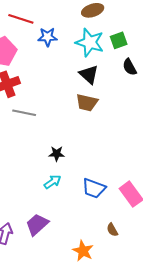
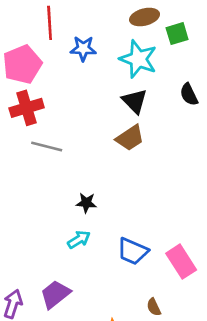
red line: (21, 19) -> (50, 23), turned 65
green square: (119, 40) -> (177, 34), moved
brown trapezoid: (87, 103) -> (130, 138), turned -50

